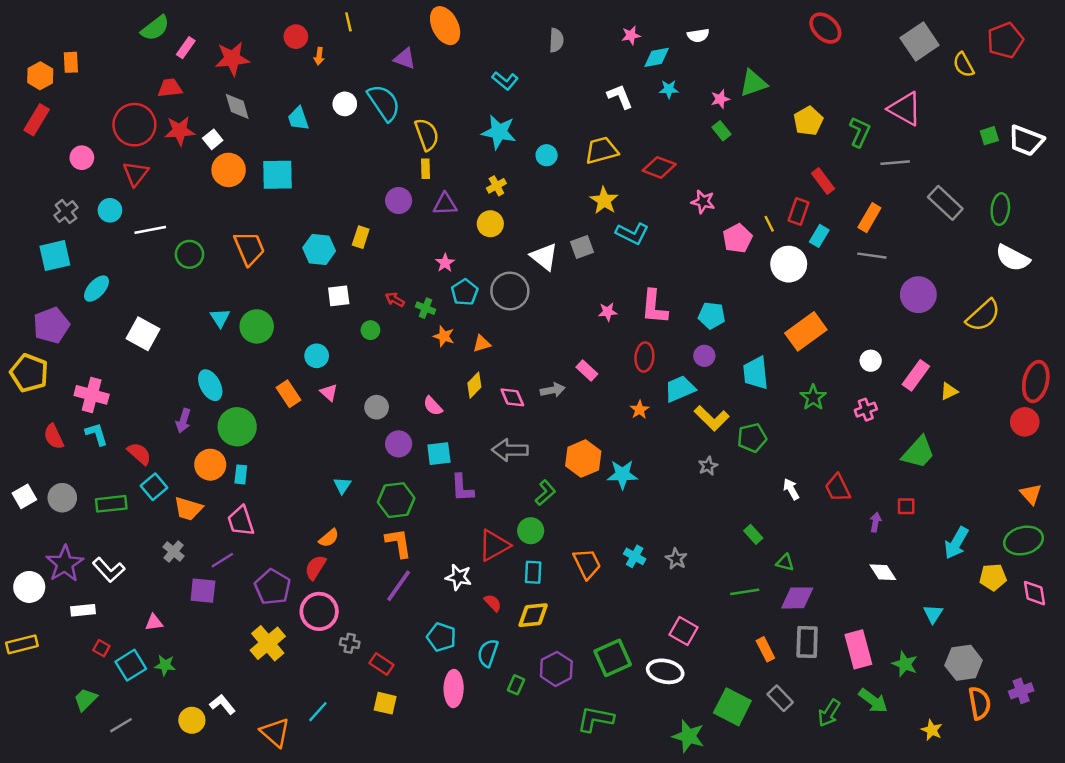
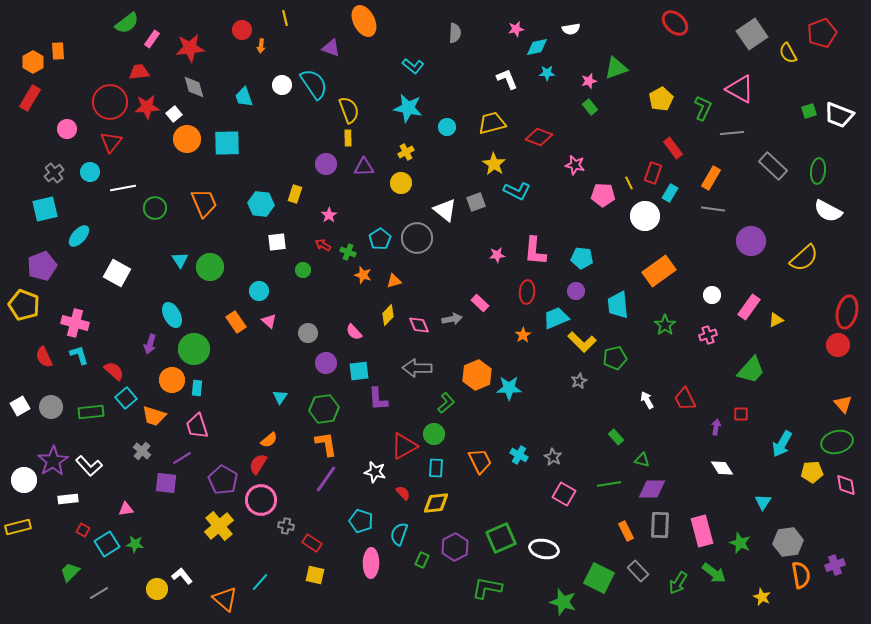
pink pentagon: (737, 238) -> (603, 195), turned 30
pink star: (445, 263) -> (329, 215), moved
pink square: (684, 631) -> (564, 494), moved

